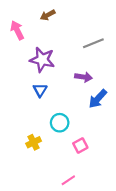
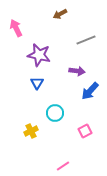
brown arrow: (48, 15) -> (60, 14), moved
pink square: (80, 146) -> (85, 131), moved

